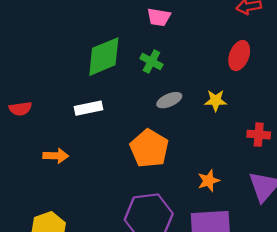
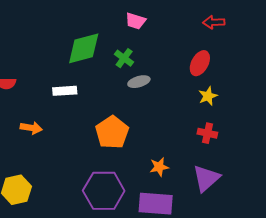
gray ellipse: (169, 100) -> (139, 82), moved
yellow star: (216, 100) -> (208, 96), moved, turned -30

